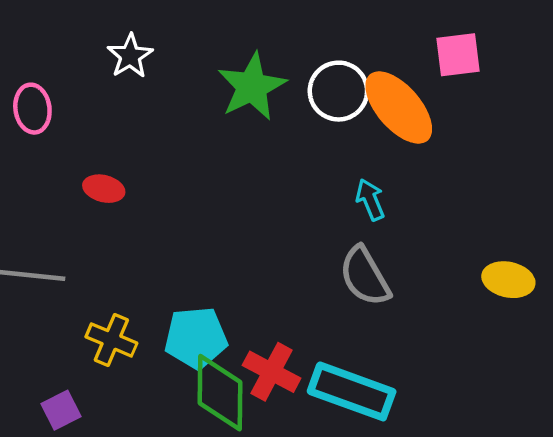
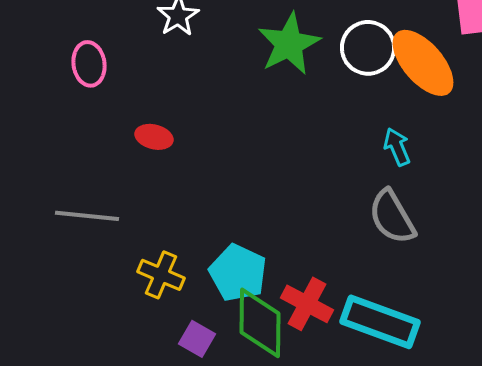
cyan pentagon: (196, 338) -> (238, 273), turned 30
purple square: (61, 410) -> (197, 339), moved, turned -33

